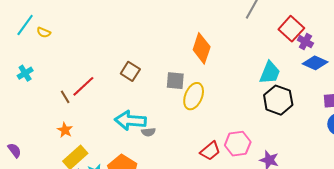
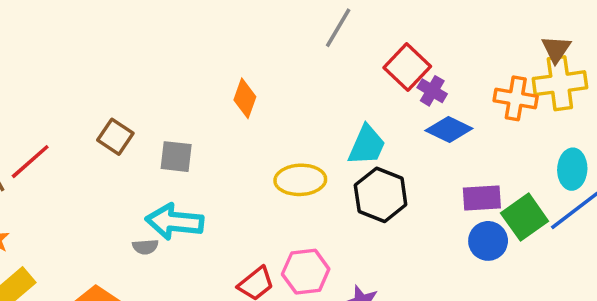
orange diamond: (202, 48) -> (245, 98), size x0.7
gray square: (175, 81) -> (176, 157), moved
yellow ellipse: (194, 96) -> (300, 180), moved, turned 64
cyan arrow: (130, 121) -> (175, 222), moved

